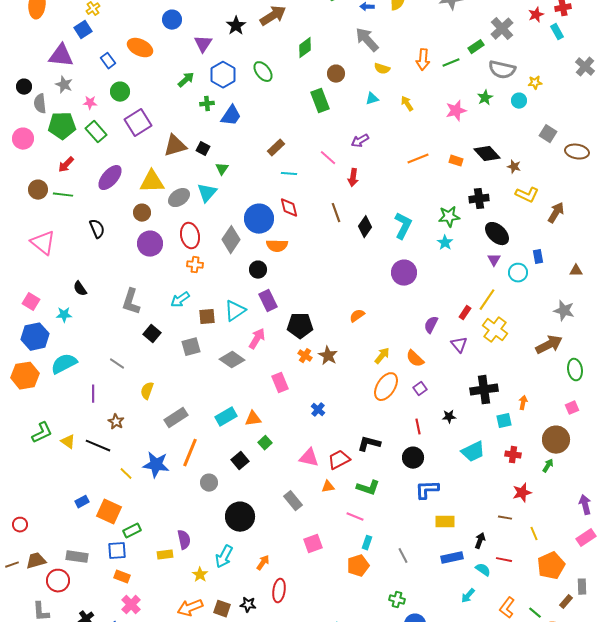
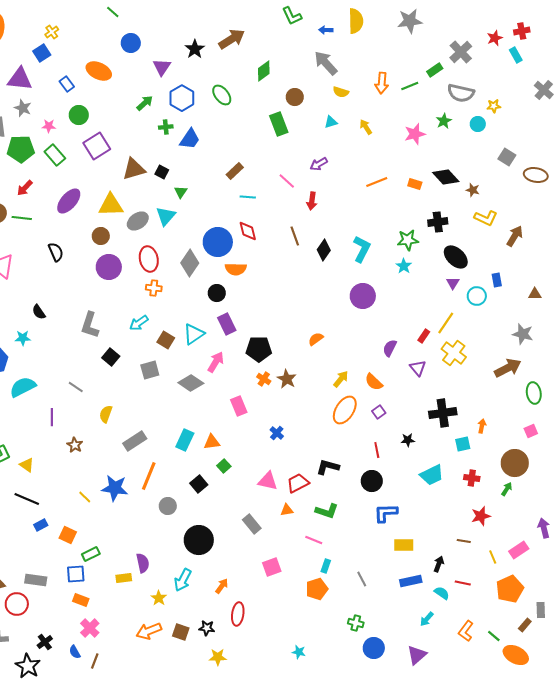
brown square: (207, 317) -> (166, 340), turned 36
cyan rectangle: (226, 417) -> (185, 440), turned -35
black line: (98, 446) -> (27, 499), moved
orange square: (109, 512) -> (68, 535), size x0.7
pink rectangle: (586, 538) -> (519, 550), moved

